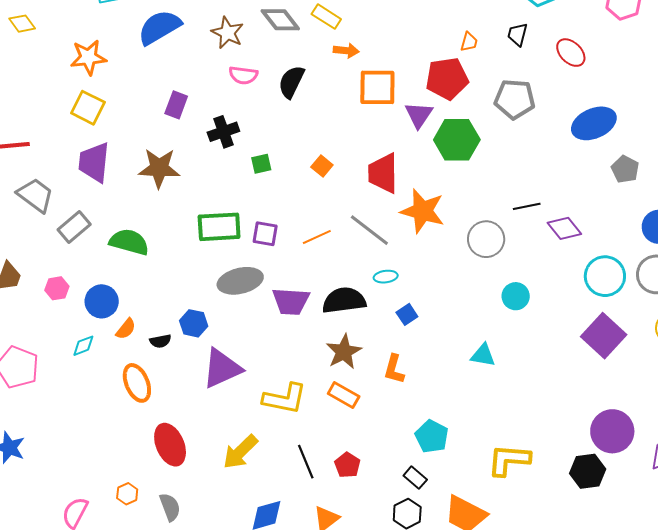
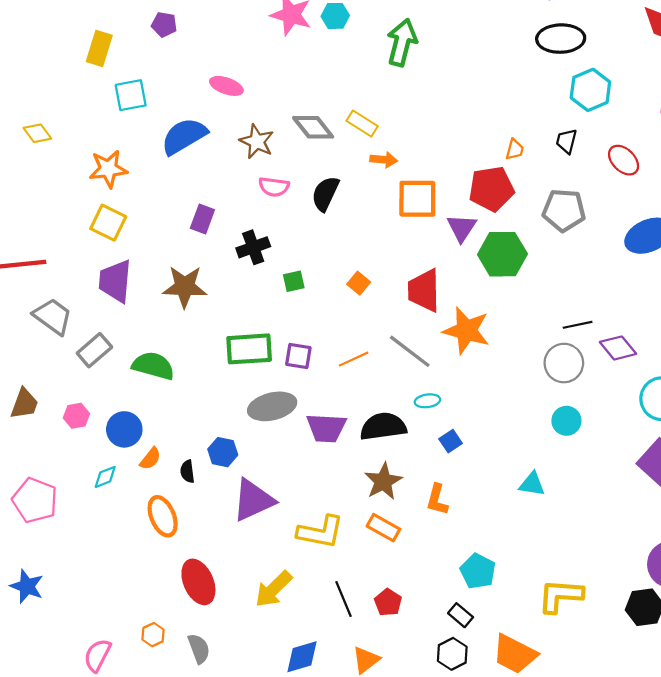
gray circle: (486, 239) -> (564, 363), moved
black semicircle: (160, 341) -> (187, 471), turned 95

